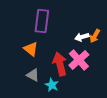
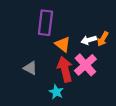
orange triangle: (31, 49) -> (63, 44), moved
gray triangle: (33, 75) -> (30, 68), moved

